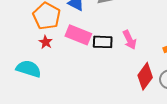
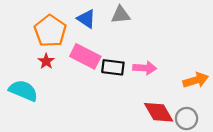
pink arrow: (130, 40) -> (145, 68), turned -66
red diamond: (145, 76) -> (159, 112), turned -72

